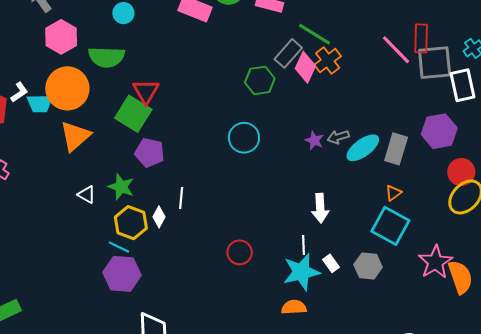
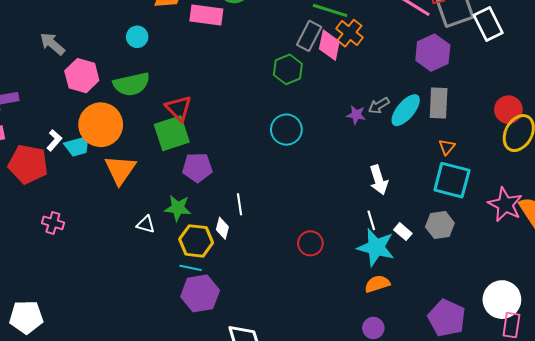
green square: (133, 114) -> (172, 133), turned -36
purple hexagon: (439, 131) -> (433, 53), moved
cyan star: (301, 272) -> (376, 247), turned -30

